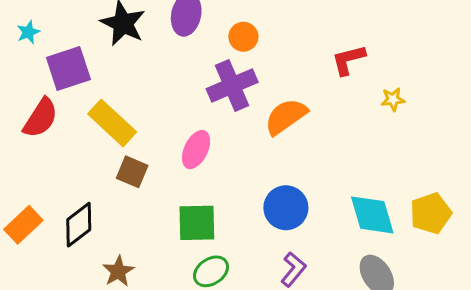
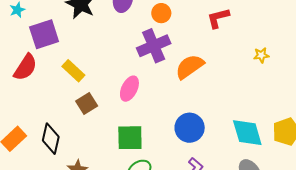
red L-shape: (348, 60) -> (218, 18), moved
yellow rectangle: (112, 123) -> (73, 71), size x0.7
brown square: (132, 172) -> (87, 103), turned 35
black diamond: (79, 225) -> (51, 139), turned -40

